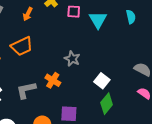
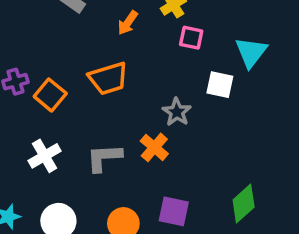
pink square: (74, 12) -> (191, 38), moved
gray star: (72, 59) -> (177, 112), moved
white square: (102, 81) -> (220, 85), moved, turned -35

